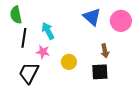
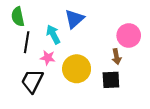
blue triangle: (92, 17) -> (74, 19), moved, turned 36
pink circle: (121, 21) -> (129, 35), moved
yellow circle: (69, 62) -> (77, 69), size x1.6

